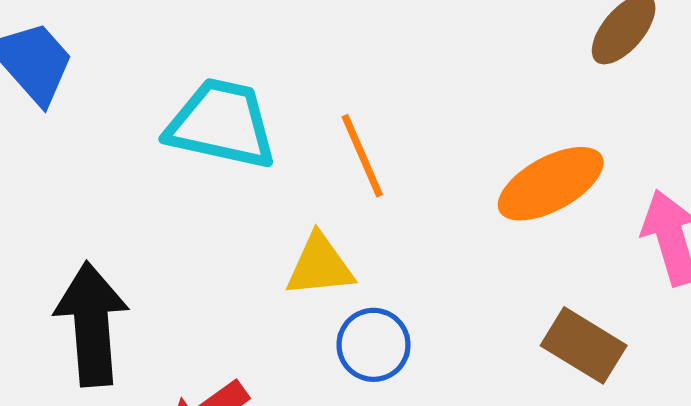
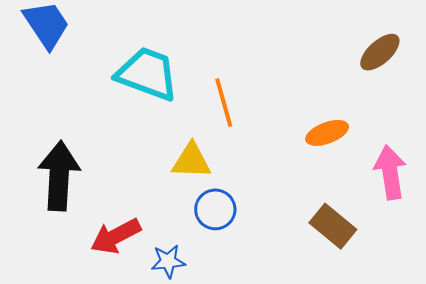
orange ellipse: (551, 184) -> (327, 133), size x0.7

